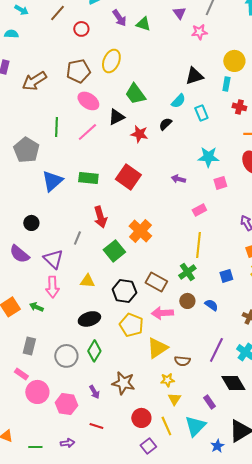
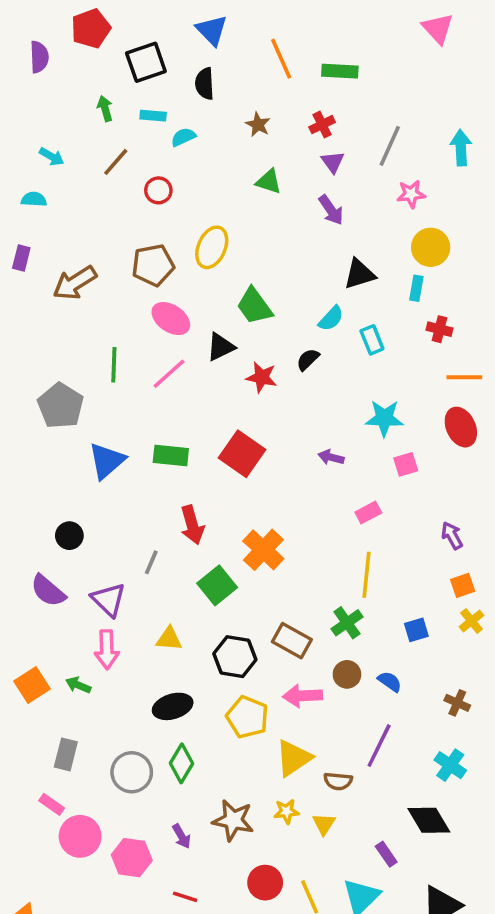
purple arrow: (119, 18) -> (331, 210), moved
pink star: (199, 32) -> (411, 194), moved
purple line: (216, 350) -> (379, 746), moved
yellow star: (167, 380) -> (286, 811), moved
yellow triangle: (174, 399) -> (324, 824), moved

